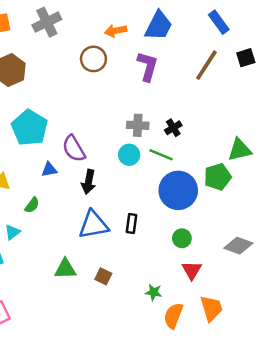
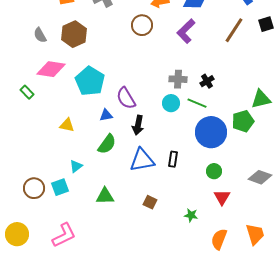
purple L-shape: (148, 66) -> (186, 31), turned -150
green semicircle: (32, 205) -> (107, 144), moved, size x1.5
green triangle: (65, 269) -> (105, 196), moved
orange trapezoid: (211, 308) -> (255, 234), moved
orange semicircle: (173, 316) -> (219, 239), moved

